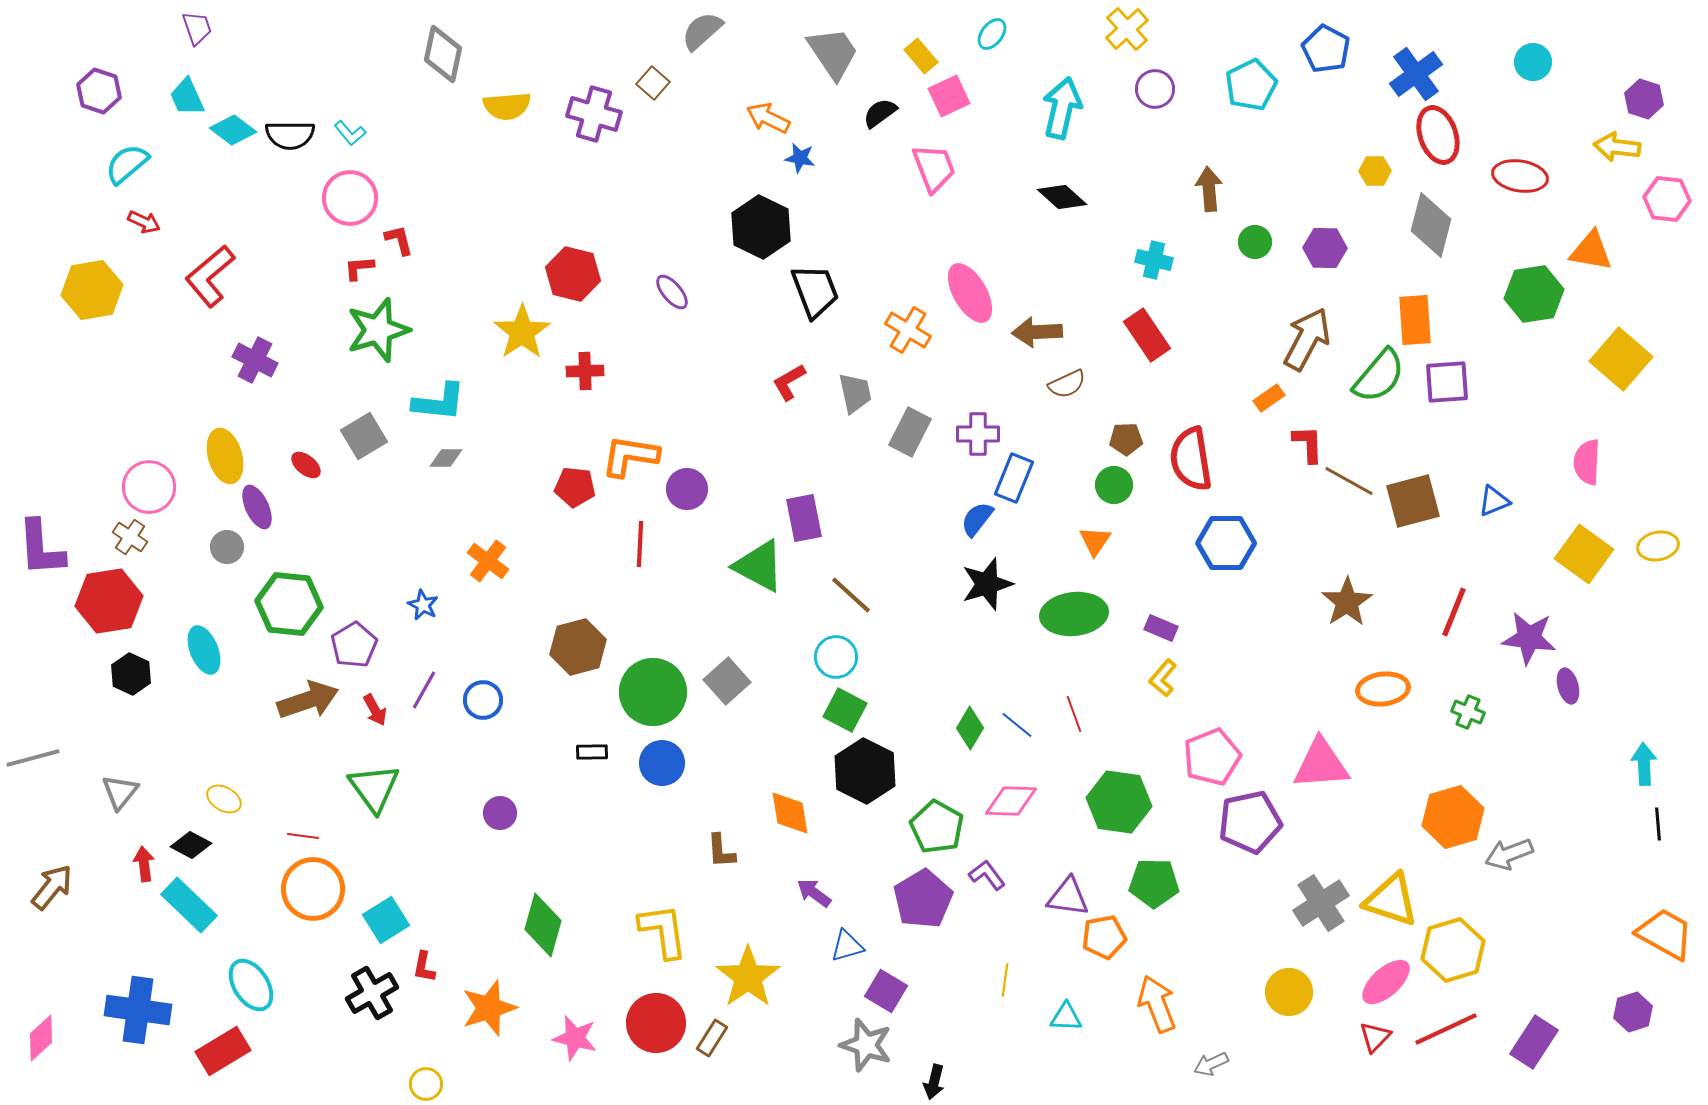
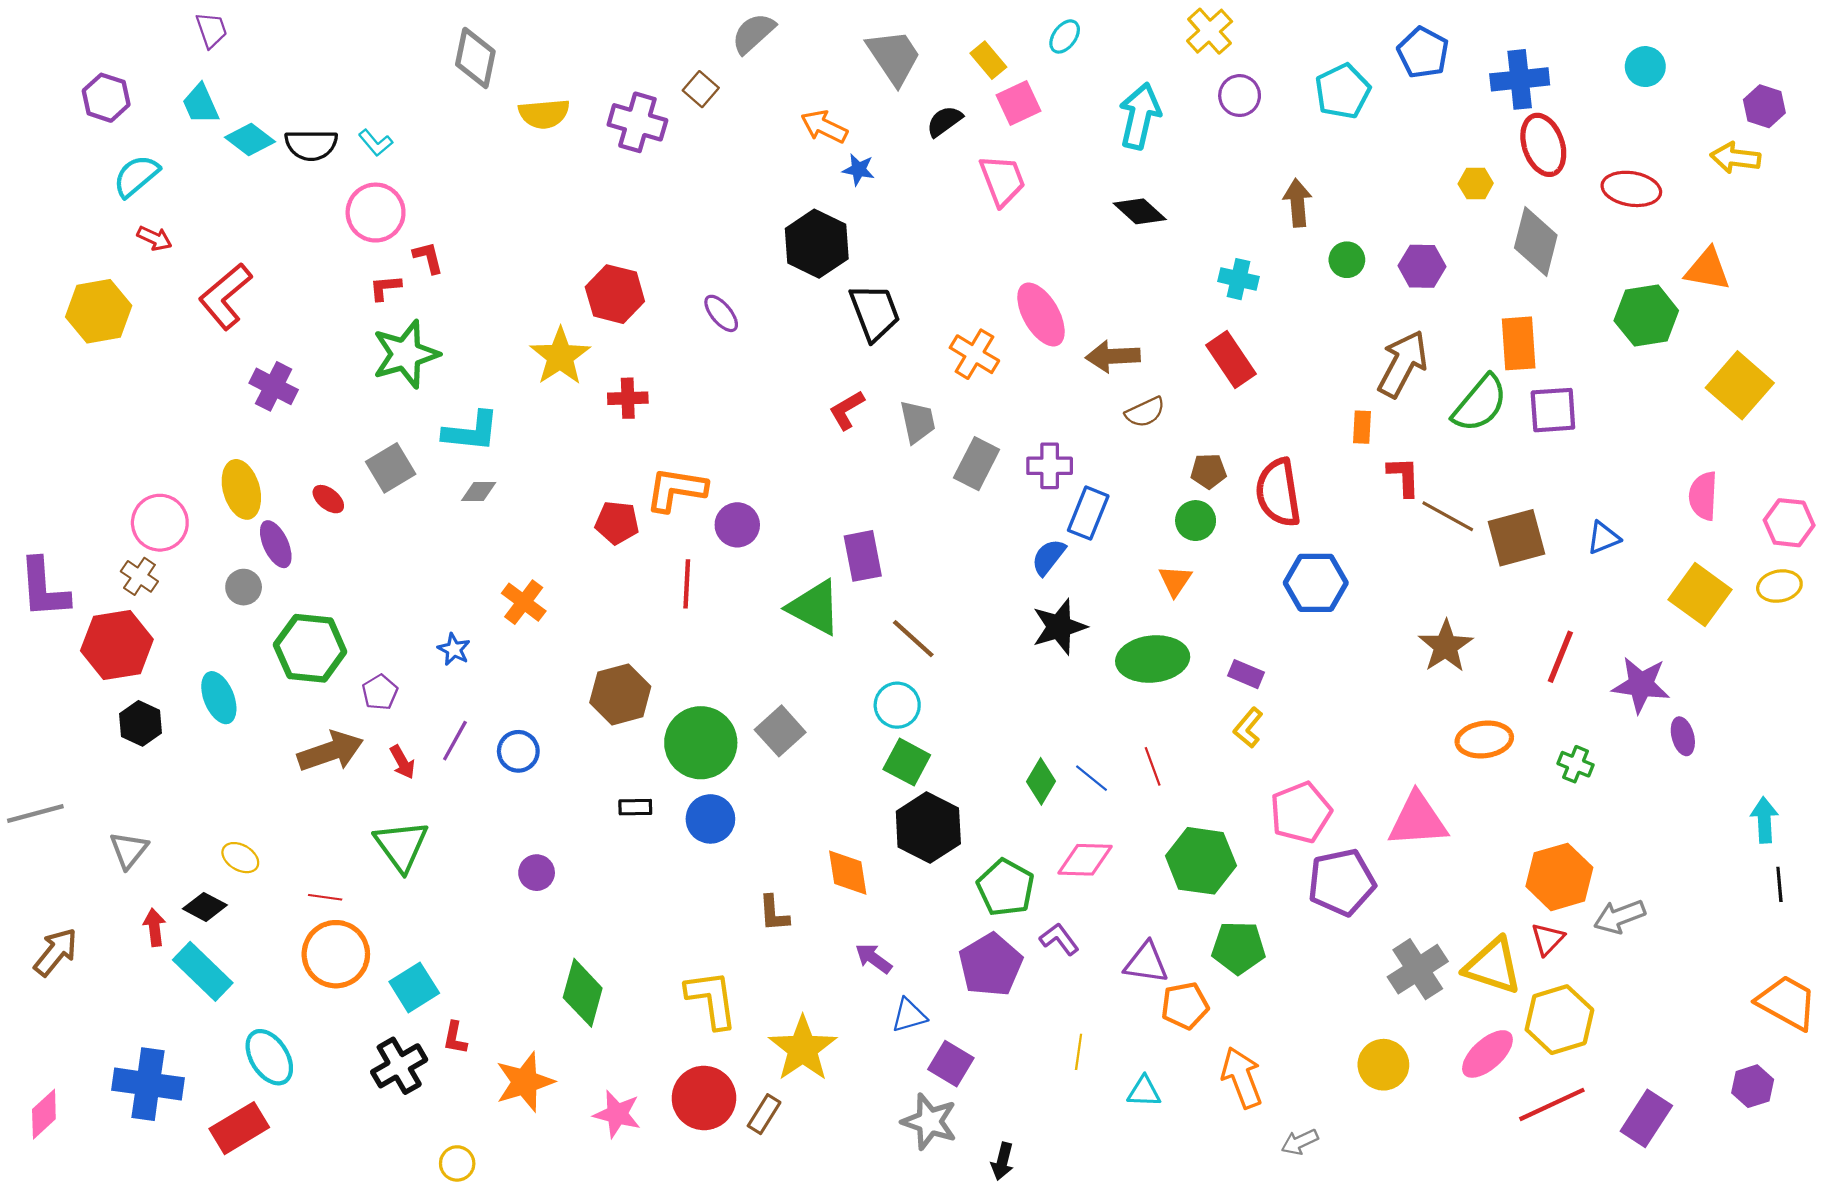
blue cross: (1416, 74) -> (1520, 79), turned 30
pink hexagon: (1667, 199) -> (1789, 523), moved
orange rectangle: (1269, 398) -> (1362, 427), turned -52
purple pentagon: (354, 645) -> (380, 692), size x0.7
red triangle: (1375, 1037) -> (1548, 939), moved

